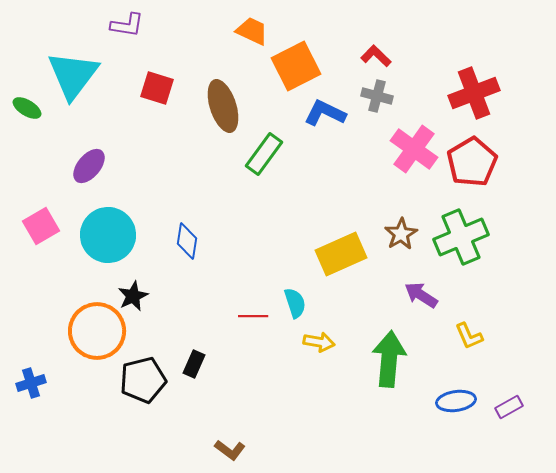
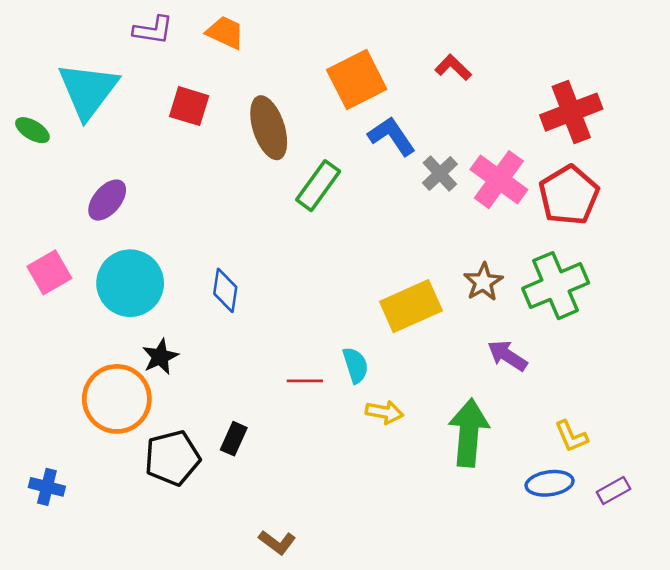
orange trapezoid: (252, 31) -> (225, 32), moved
gray cross: (377, 96) -> (440, 174), moved, turned 32
blue L-shape: (325, 113) -> (392, 136), turned 30
yellow L-shape: (469, 336) -> (571, 436), moved
blue cross: (31, 383) -> (47, 487), moved, turned 32

